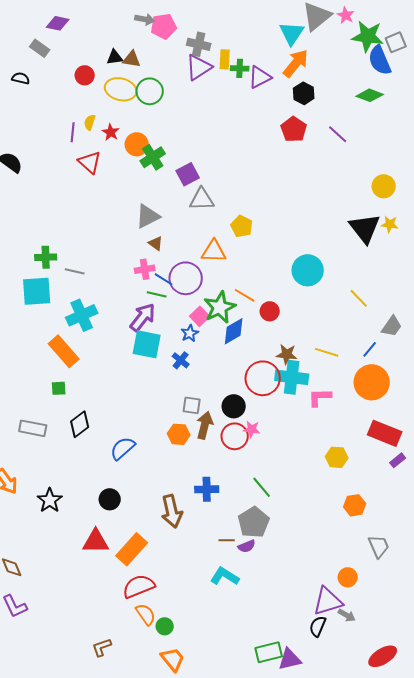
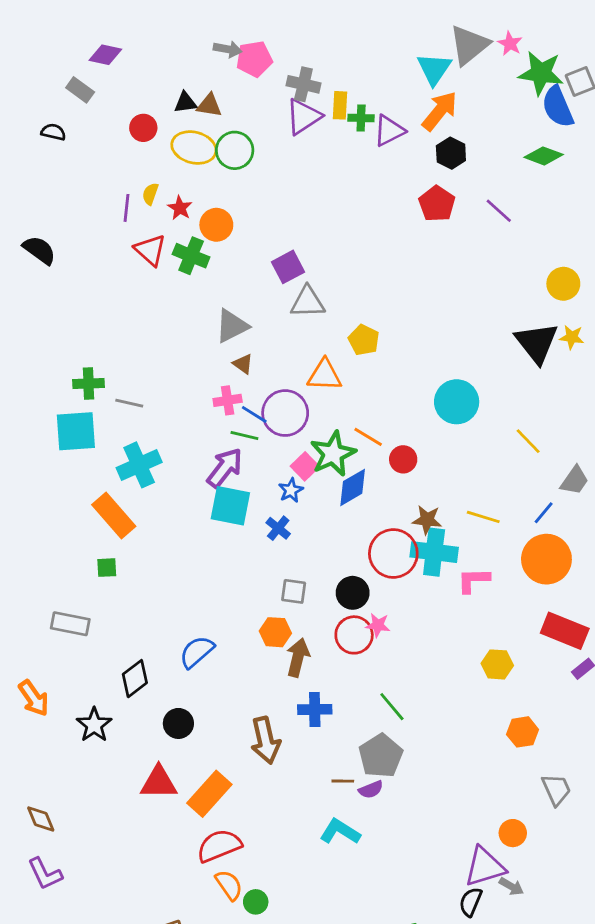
green cross: (153, 157) -> (191, 256), moved, turned -35
black diamond: (80, 424) -> (135, 679), moved
brown arrow: (205, 425) -> (298, 657), moved

